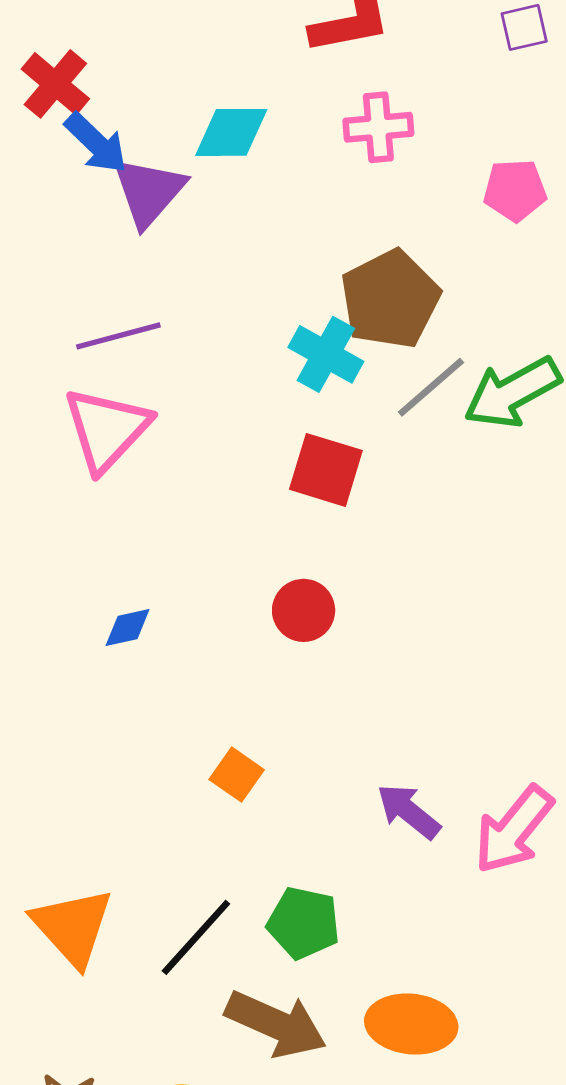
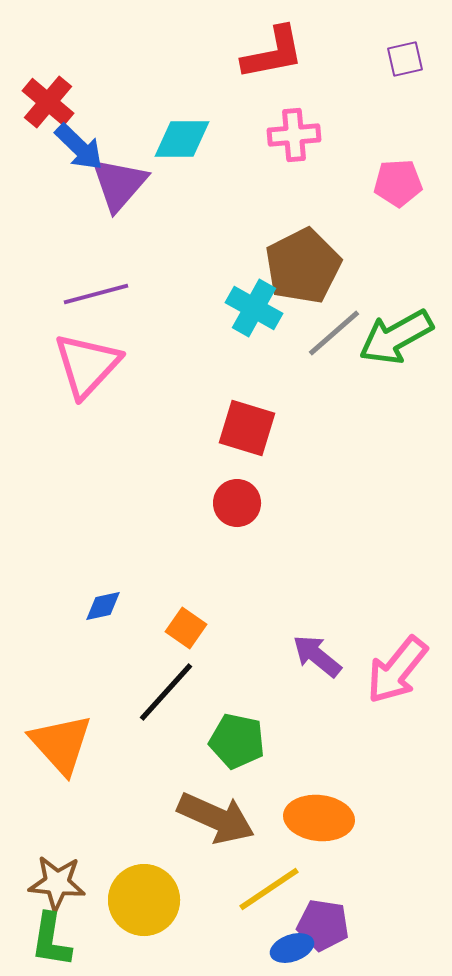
red square: (326, 470) -> (247, 428), moved
blue diamond: (128, 627) -> (103, 606), moved
black line: (196, 937) -> (166, 692), moved

